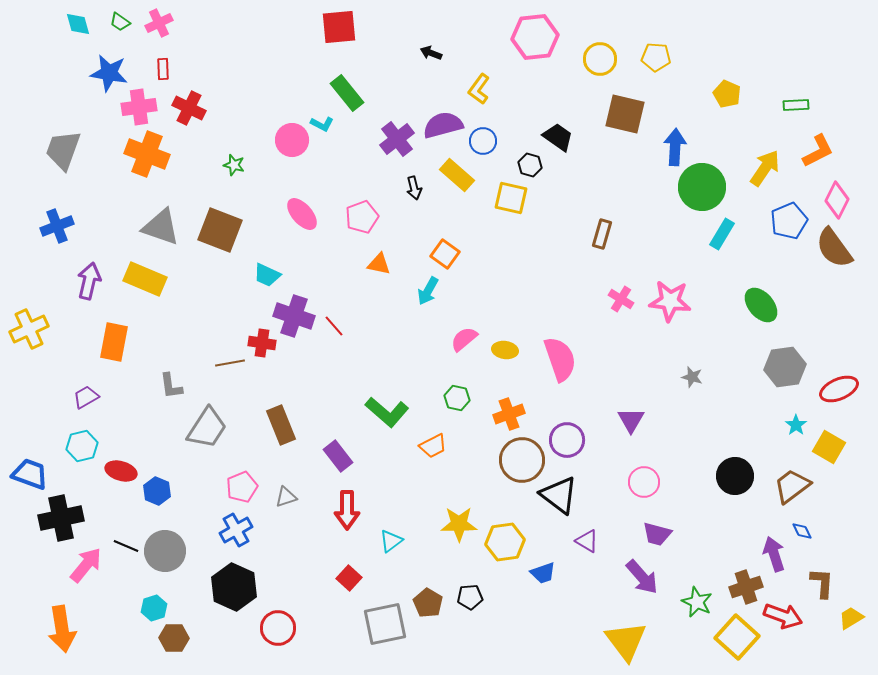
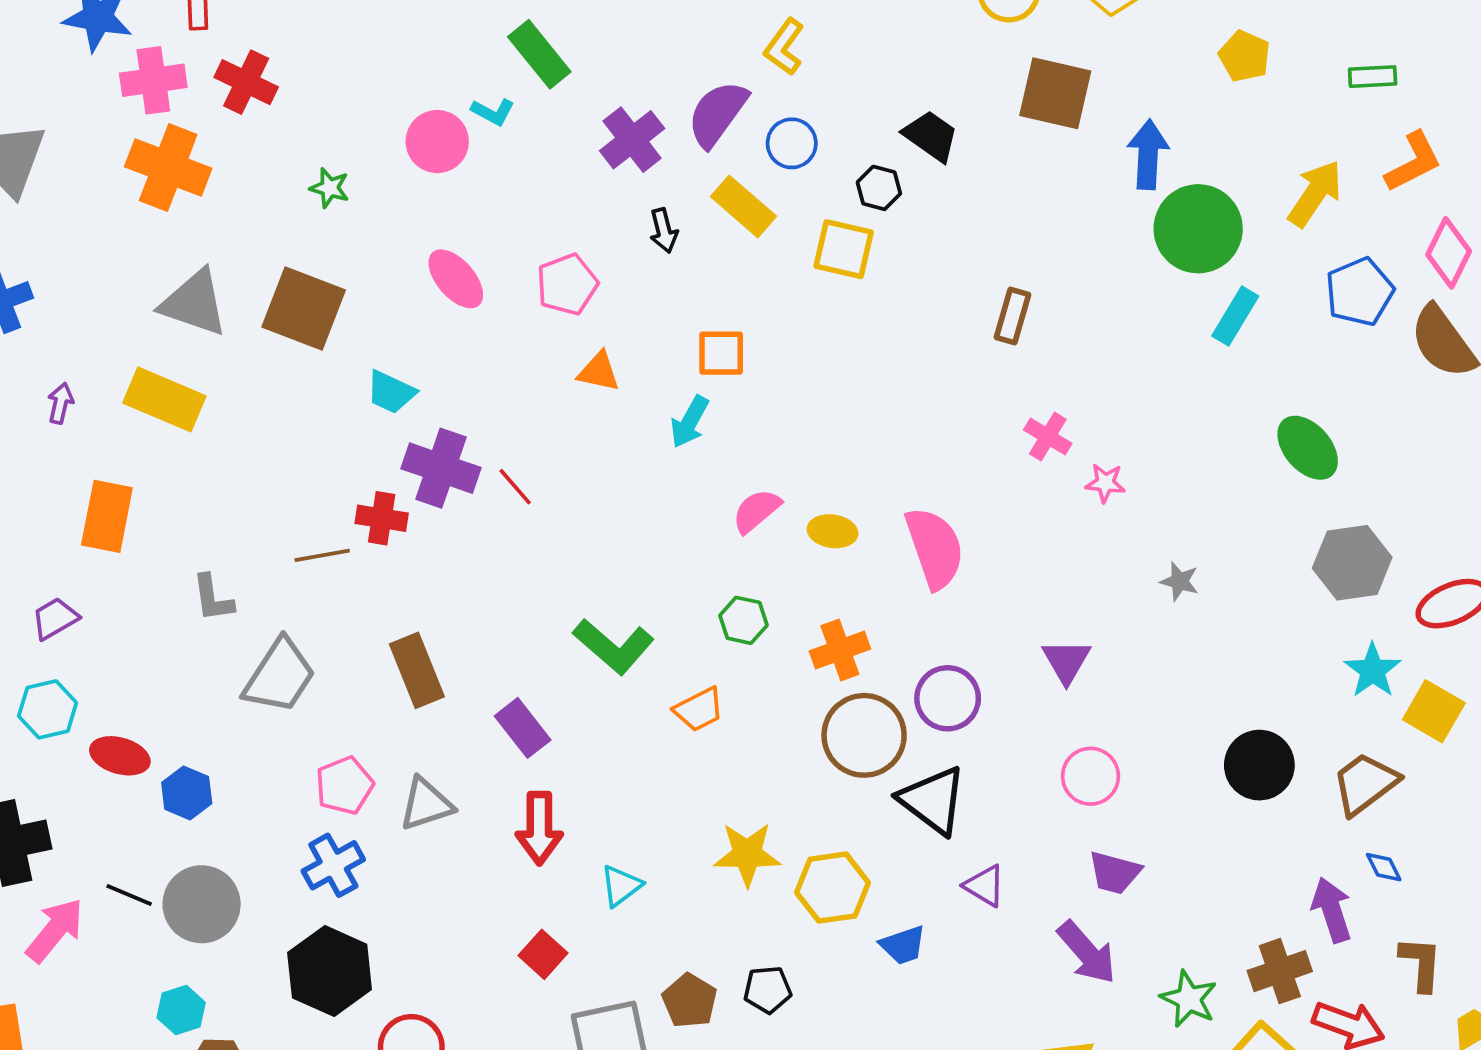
purple semicircle: (443, 125) -> (717, 114), turned -39
orange square: (445, 254) -> (721, 353), turned -36
purple arrow: (89, 281) -> (61, 403), size x0.6
pink star: (670, 301) -> (1105, 483), moved, size x0.5
cyan star: (796, 425) -> (1373, 670), size x1.4
gray triangle: (286, 497) -> (426, 804), size x1.4

